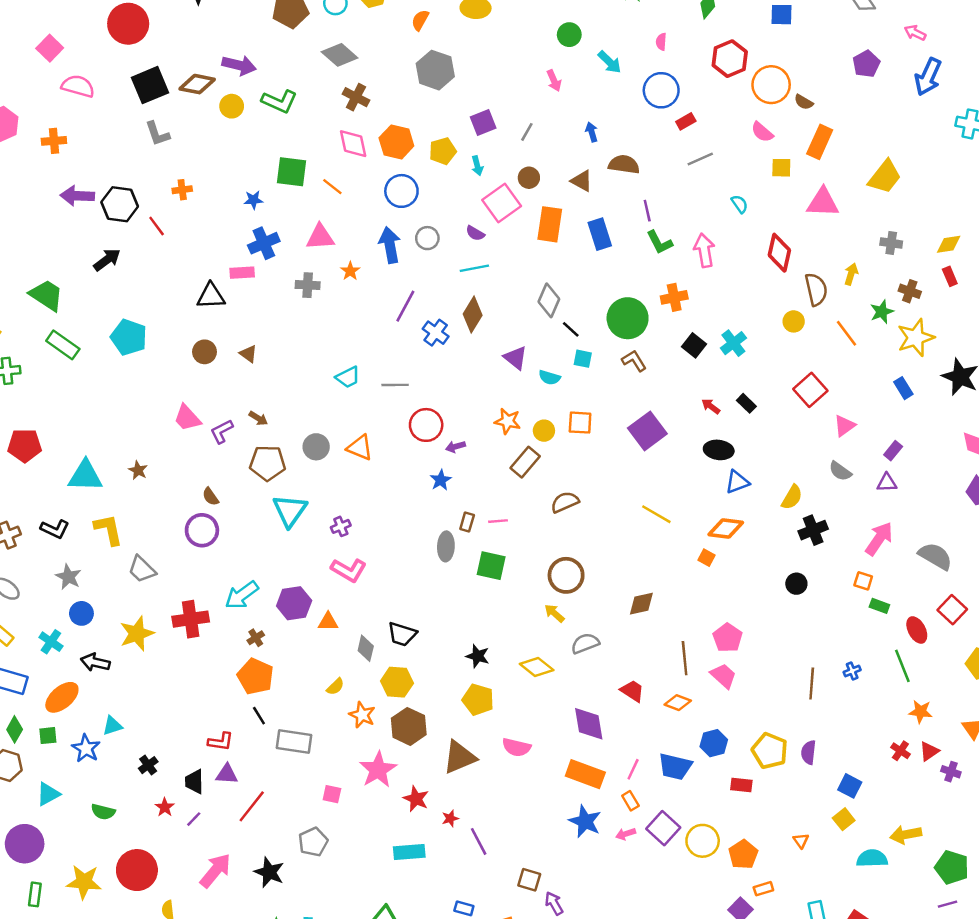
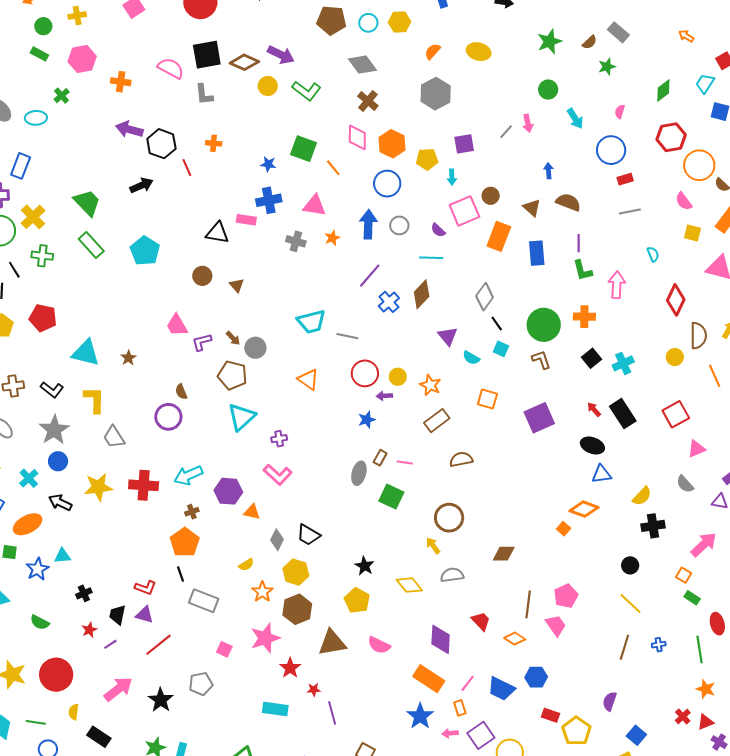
pink semicircle: (78, 86) -> (171, 68), moved
gray line: (527, 132) -> (506, 132), moved
cyan trapezoid: (348, 377) -> (311, 322), size x1.4
black rectangle: (746, 403) -> (623, 414), size x1.8
yellow circle: (544, 431) -> (398, 377), moved
gray circle: (316, 447) -> (255, 348), moved
yellow line: (656, 514) -> (630, 604), moved
gray star: (68, 577) -> (54, 430), size x1.4
yellow pentagon: (770, 751) -> (576, 731), moved

